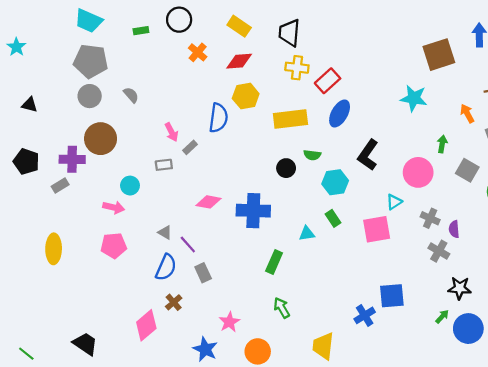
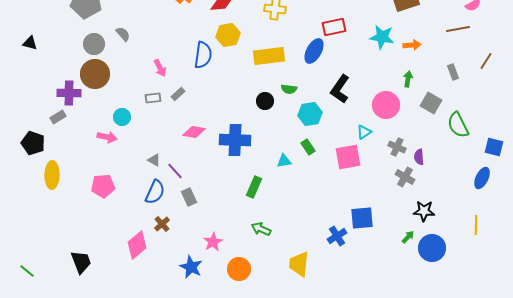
red rectangle: (328, 81) -> (334, 27), moved, turned 30
gray circle: (90, 96) -> (94, 44), moved
orange arrow: (467, 114) -> (412, 45), moved, turned 114
gray rectangle: (190, 147) -> (178, 94), moved
black pentagon: (26, 162) -> (33, 143), moved
pink pentagon: (114, 246) -> (103, 186), moved
green arrow: (282, 308) -> (261, 229), turned -36
black trapezoid: (85, 344) -> (81, 262), turned 35

